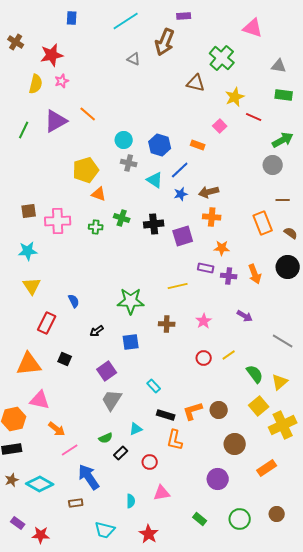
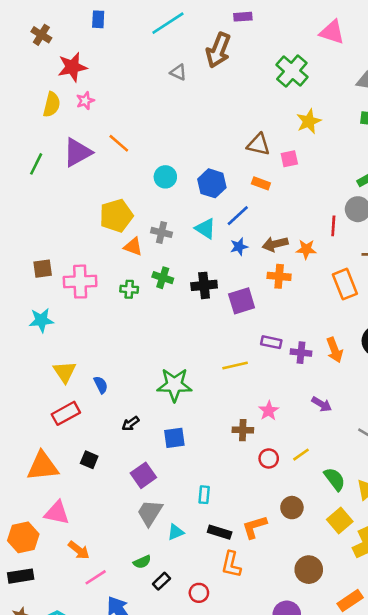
brown cross: (16, 42) -> (41, 35), moved
brown triangle: (196, 83) -> (258, 145), moved
red line: (254, 117) -> (333, 226), moved, turned 70
pink square: (220, 126) -> (289, 159), turned 32
gray cross: (129, 163) -> (161, 232), moved
orange star: (222, 248) -> (306, 249), moved
yellow triangle: (32, 286) -> (65, 372), moved
red rectangle: (47, 323) -> (66, 413), turned 35
brown cross: (167, 324) -> (243, 430), moved
cyan rectangle: (154, 386) -> (204, 495), turned 48
brown circle: (219, 410) -> (292, 508), moved
cyan triangle: (136, 429) -> (176, 532), moved

